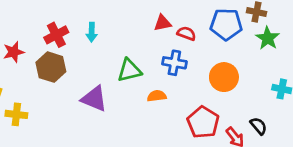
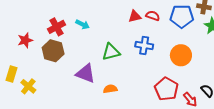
cyan arrow: (92, 32) -> (83, 24), turned -64
red semicircle: (186, 33) -> (153, 16), moved
orange semicircle: (157, 96) -> (110, 89), moved
yellow cross: (16, 114) -> (28, 86), turned 35

